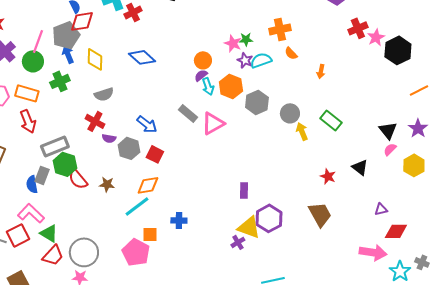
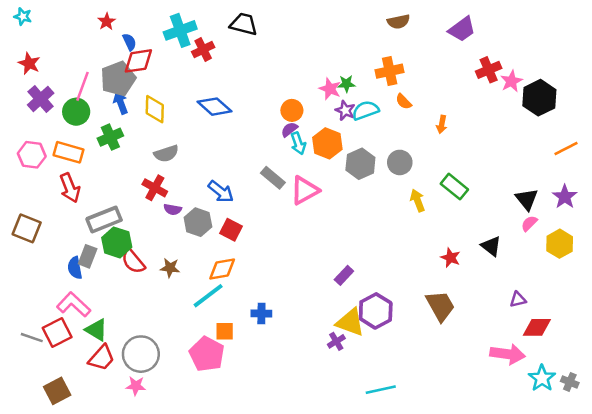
gray circle: (290, 113) -> (400, 162), moved
purple rectangle: (244, 190) -> (344, 275), turned 42
gray cross: (422, 262) -> (570, 382), moved

